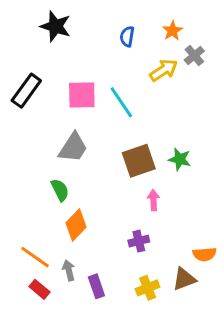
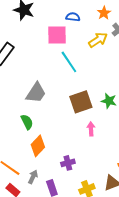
blue semicircle: (127, 37) -> (73, 17), turned 88
pink square: (82, 95) -> (57, 35), moved
purple cross: (139, 241) -> (68, 163), moved
gray arrow: (69, 270) -> (33, 177), turned 40

